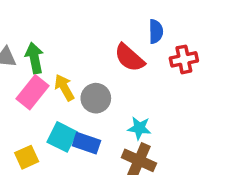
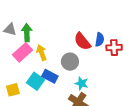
blue semicircle: (156, 31) -> (100, 40), moved
gray circle: (96, 98) -> (70, 62), moved
blue rectangle: (86, 143) -> (50, 76), moved

